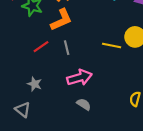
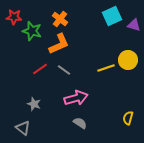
yellow line: (112, 45) -> (106, 68), turned -30
gray line: (67, 48) -> (64, 70), turned -40

